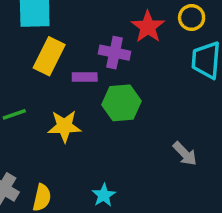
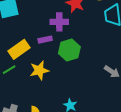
yellow rectangle: (49, 56) -> (19, 49), moved, turned 40

